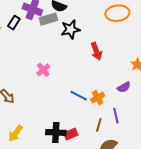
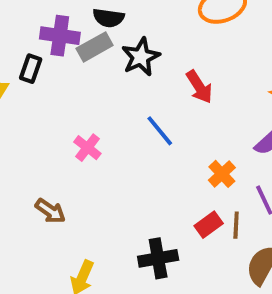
pink cross: (43, 70) -> (87, 148), moved
blue line: (79, 96) -> (160, 131), moved, turned 36
red rectangle: (71, 134) -> (209, 225), moved

